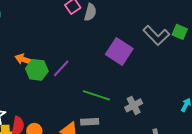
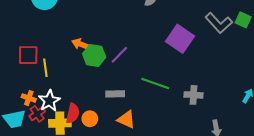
gray cross: (134, 105) -> (193, 95), turned 30
gray rectangle: (90, 122) -> (115, 94), moved

